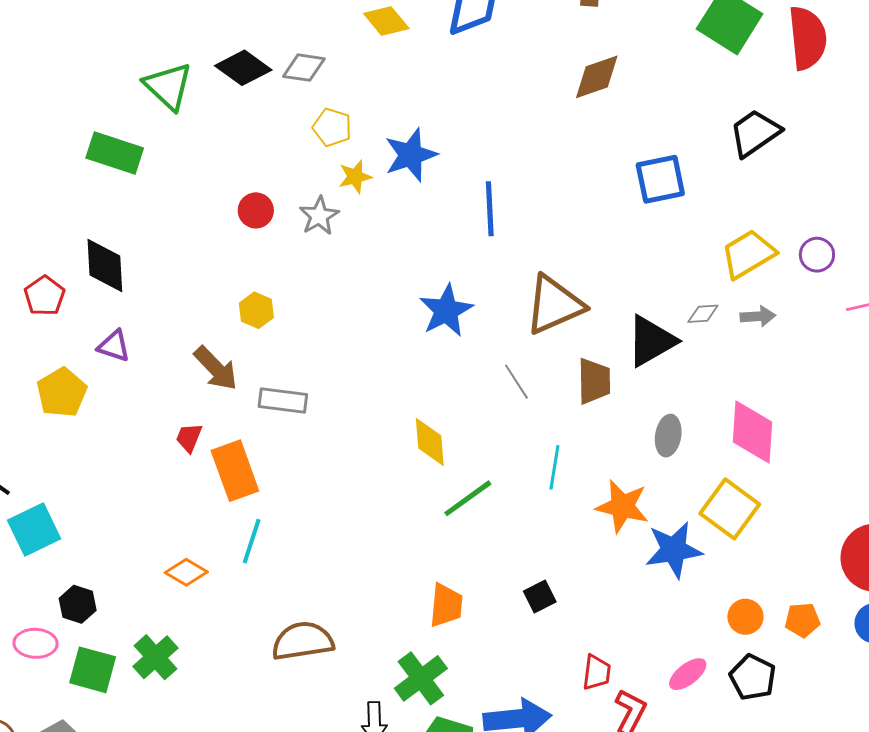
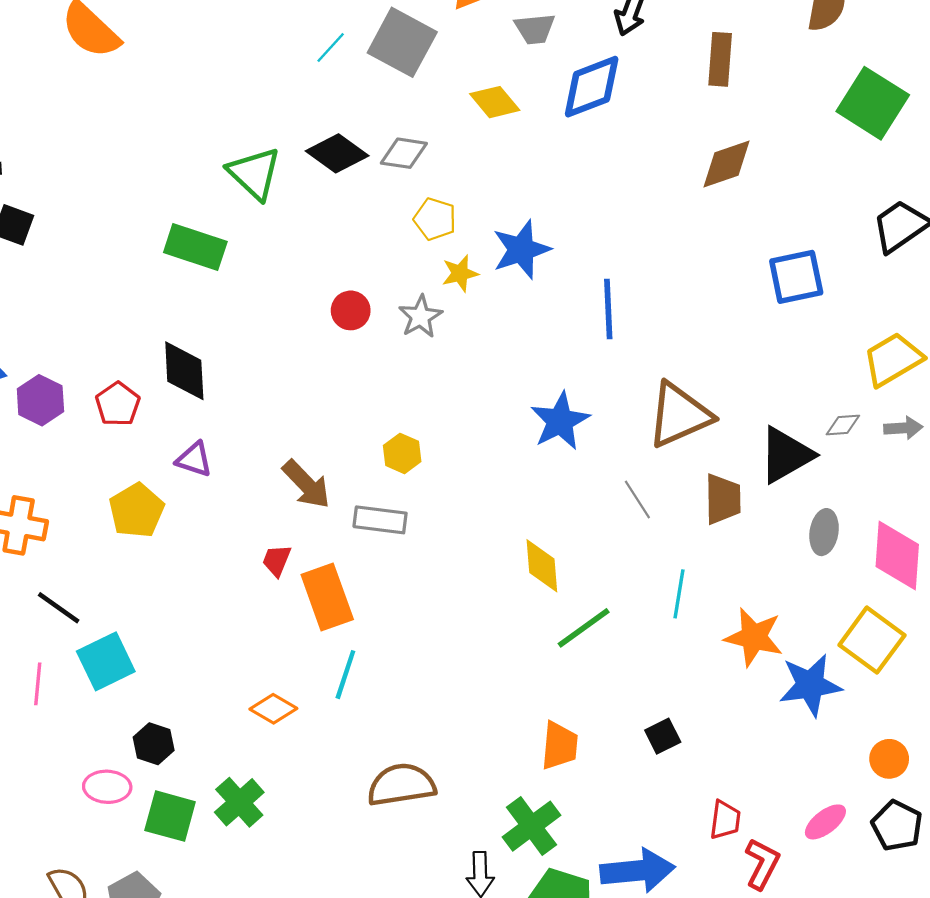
yellow hexagon: (256, 310) -> (402, 453), moved
gray ellipse: (668, 436) -> (824, 532), moved

